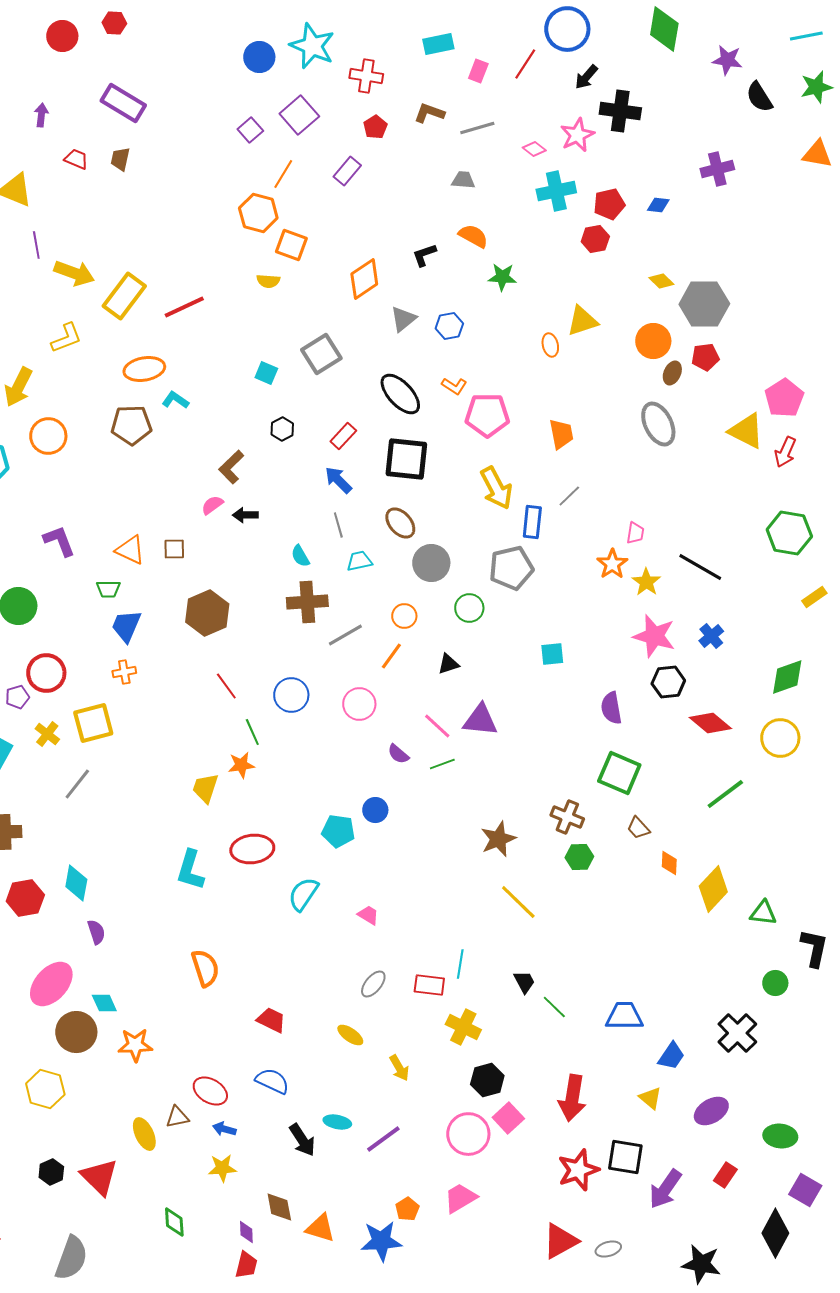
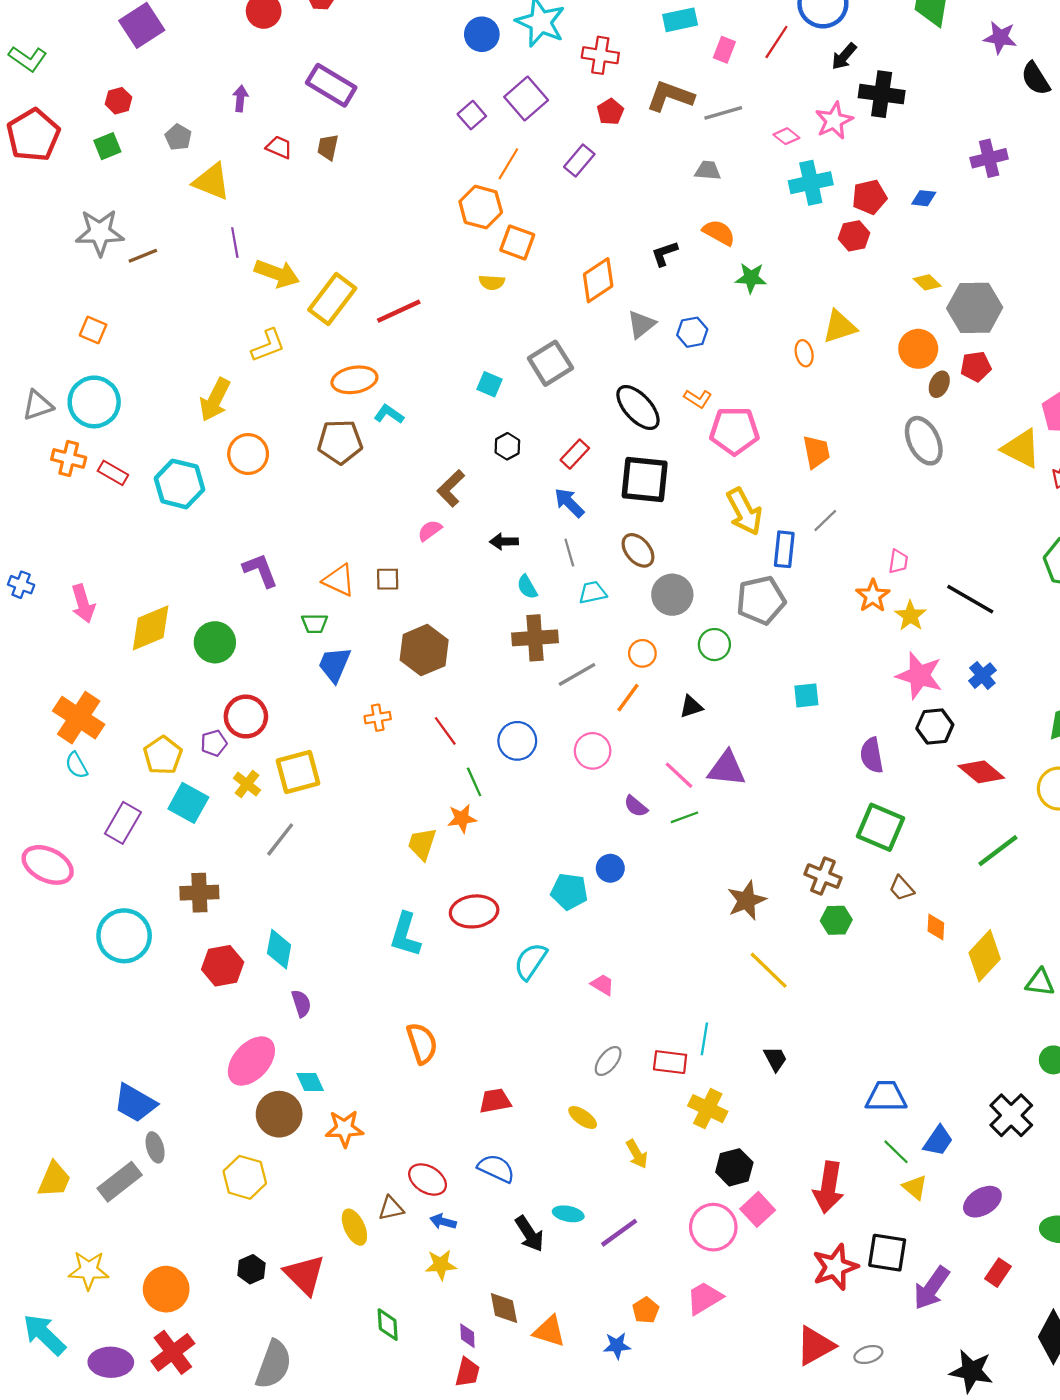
brown L-shape: (429, 113) -> (670, 96), size x1.4
black arrow: (245, 515) -> (504, 542), moved
orange cross: (124, 672) -> (378, 718), moved
green line: (554, 1007) -> (896, 1152), moved
red trapezoid: (271, 1020) -> (495, 1101), turned -36
blue star: (381, 1241) -> (617, 1346), size x0.6

